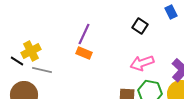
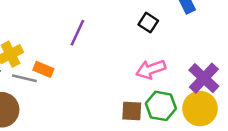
orange rectangle: (84, 53) -> (43, 69), moved

